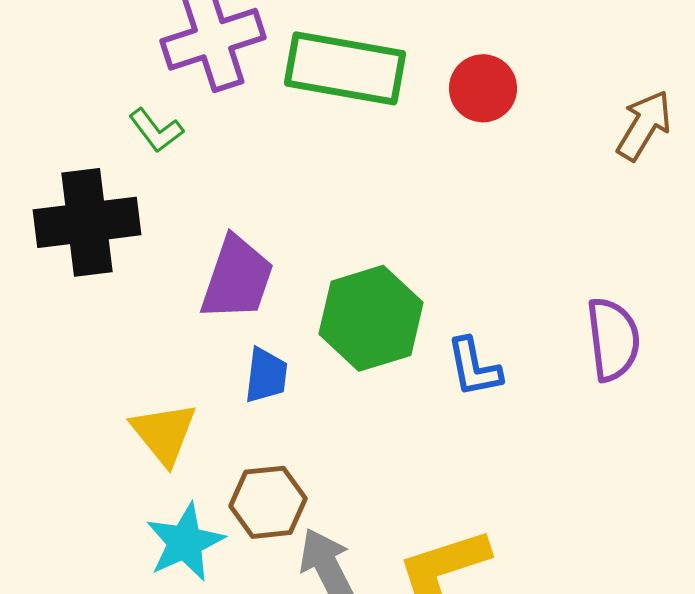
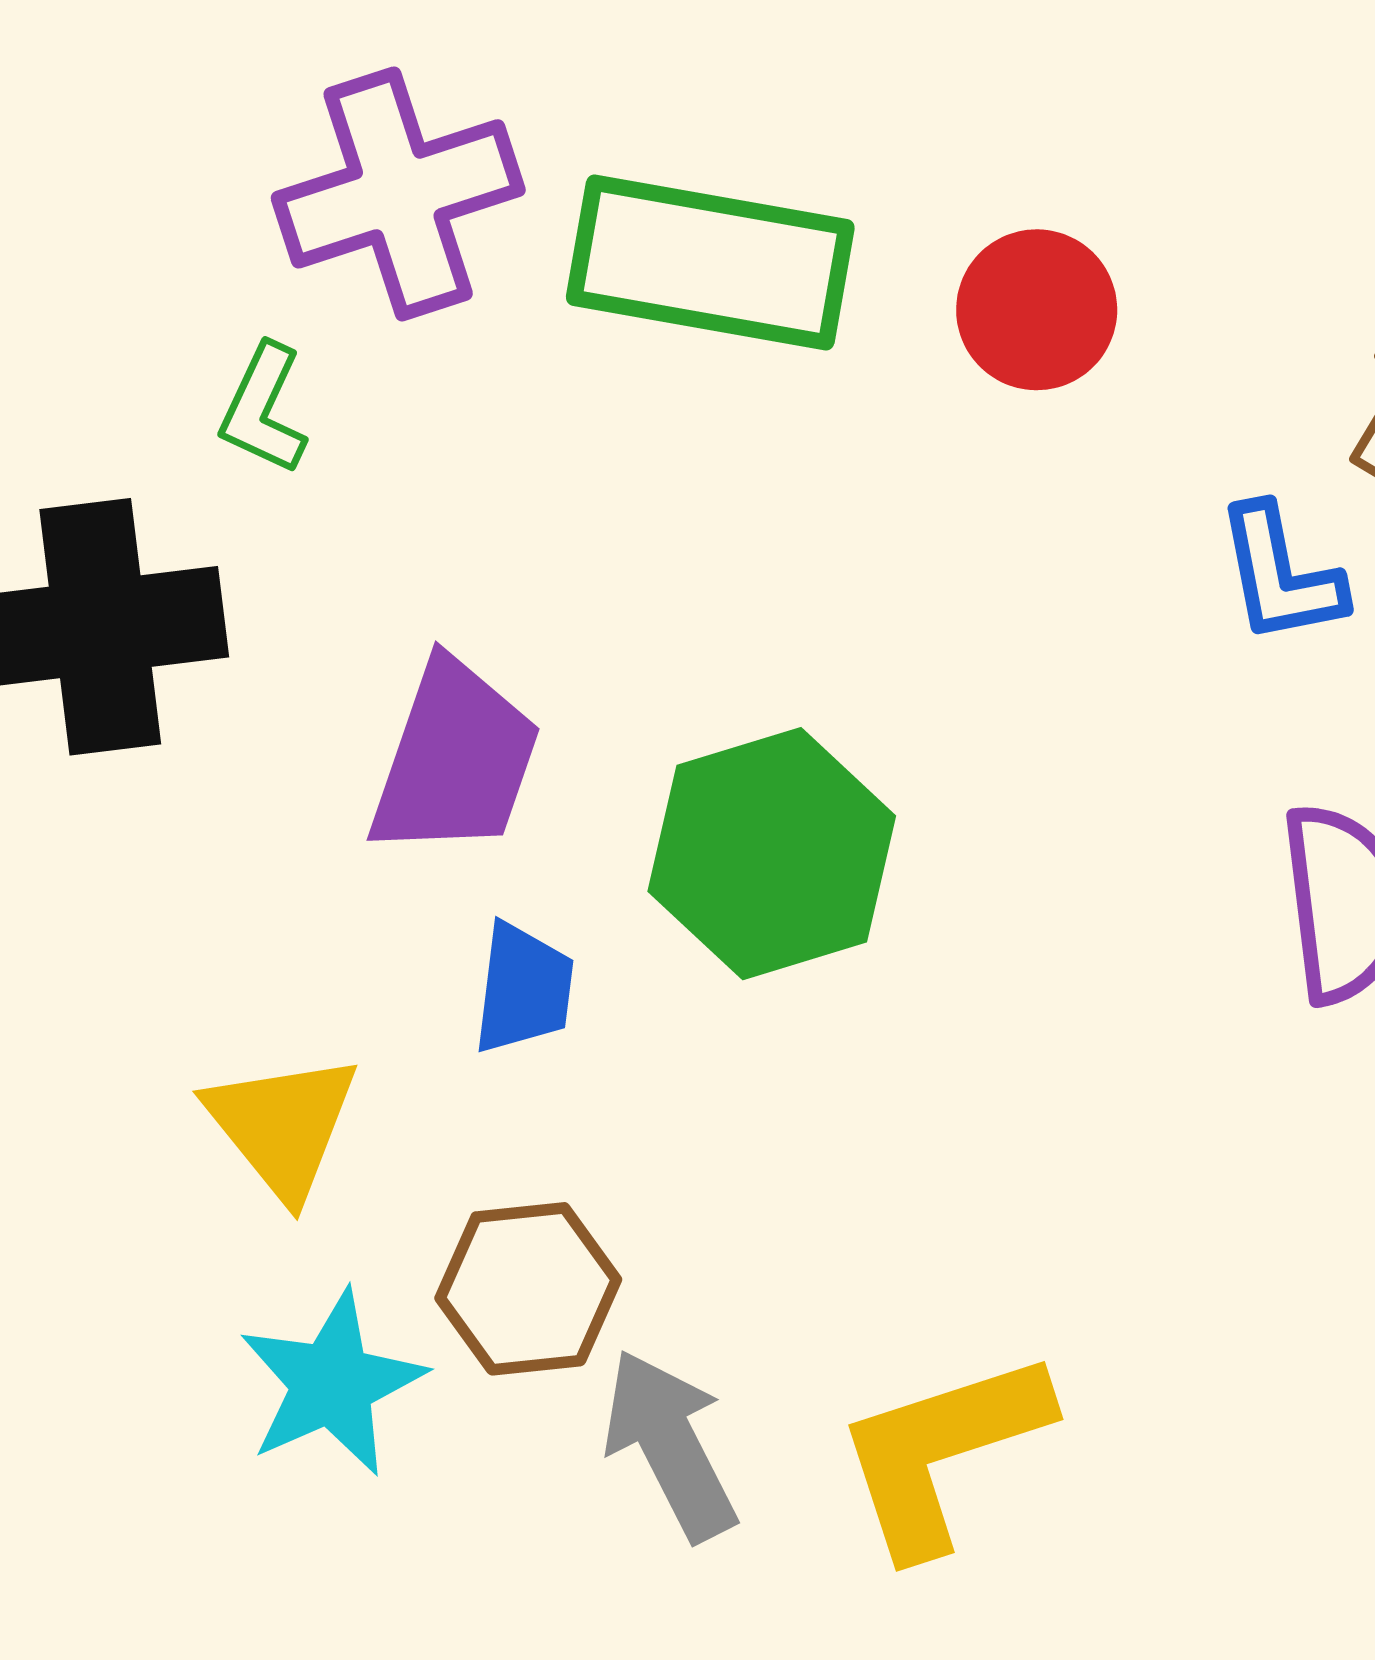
green L-shape: (156, 130) -> (263, 409), turned 62
blue L-shape: (474, 367) -> (1280, 575), moved

